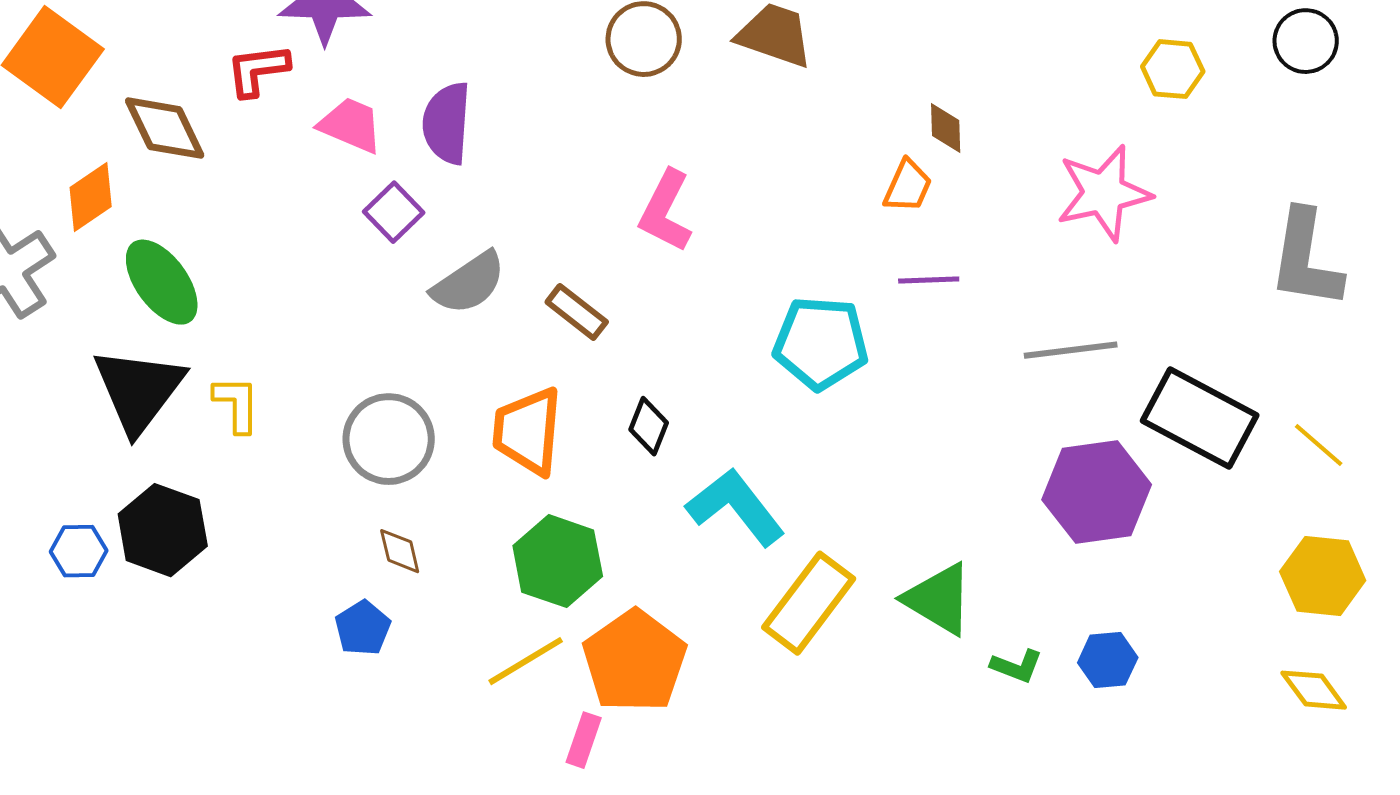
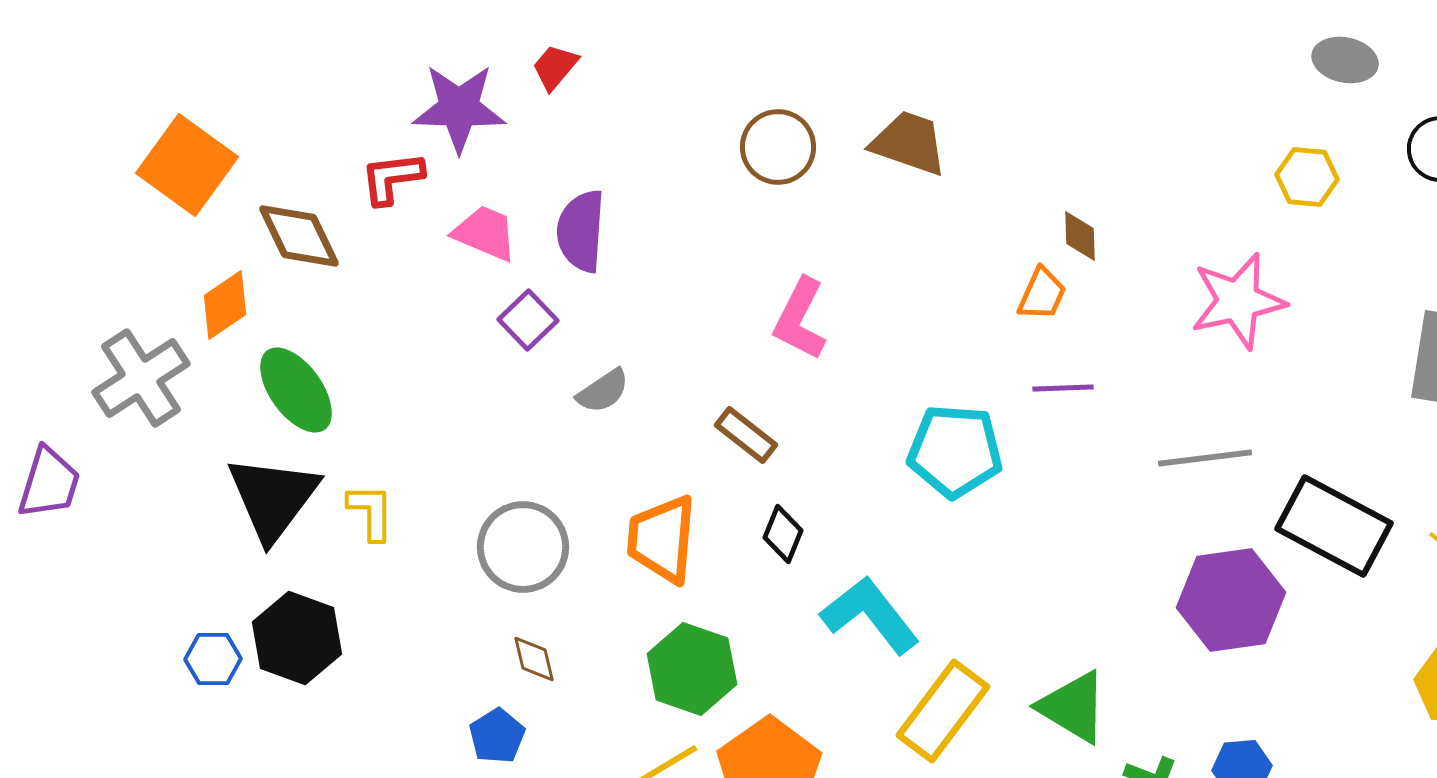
gray semicircle: (469, 283) -> (603, 391), size x0.7
brown rectangle: (577, 312) -> (746, 435), moved

